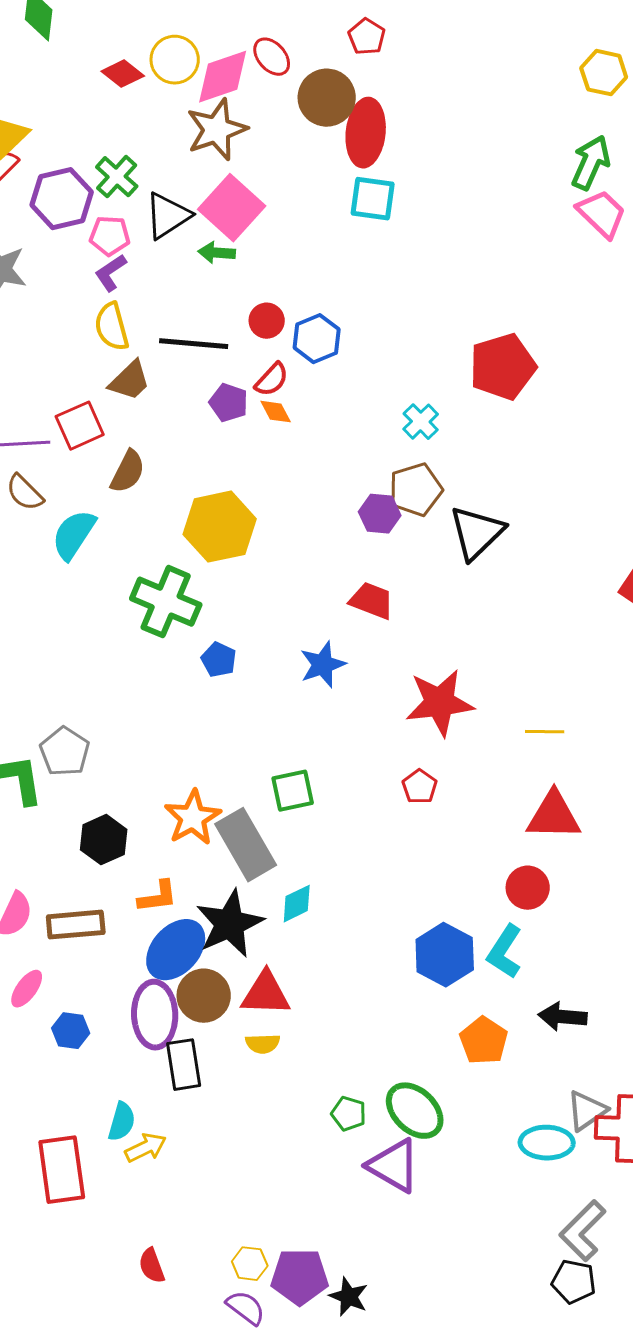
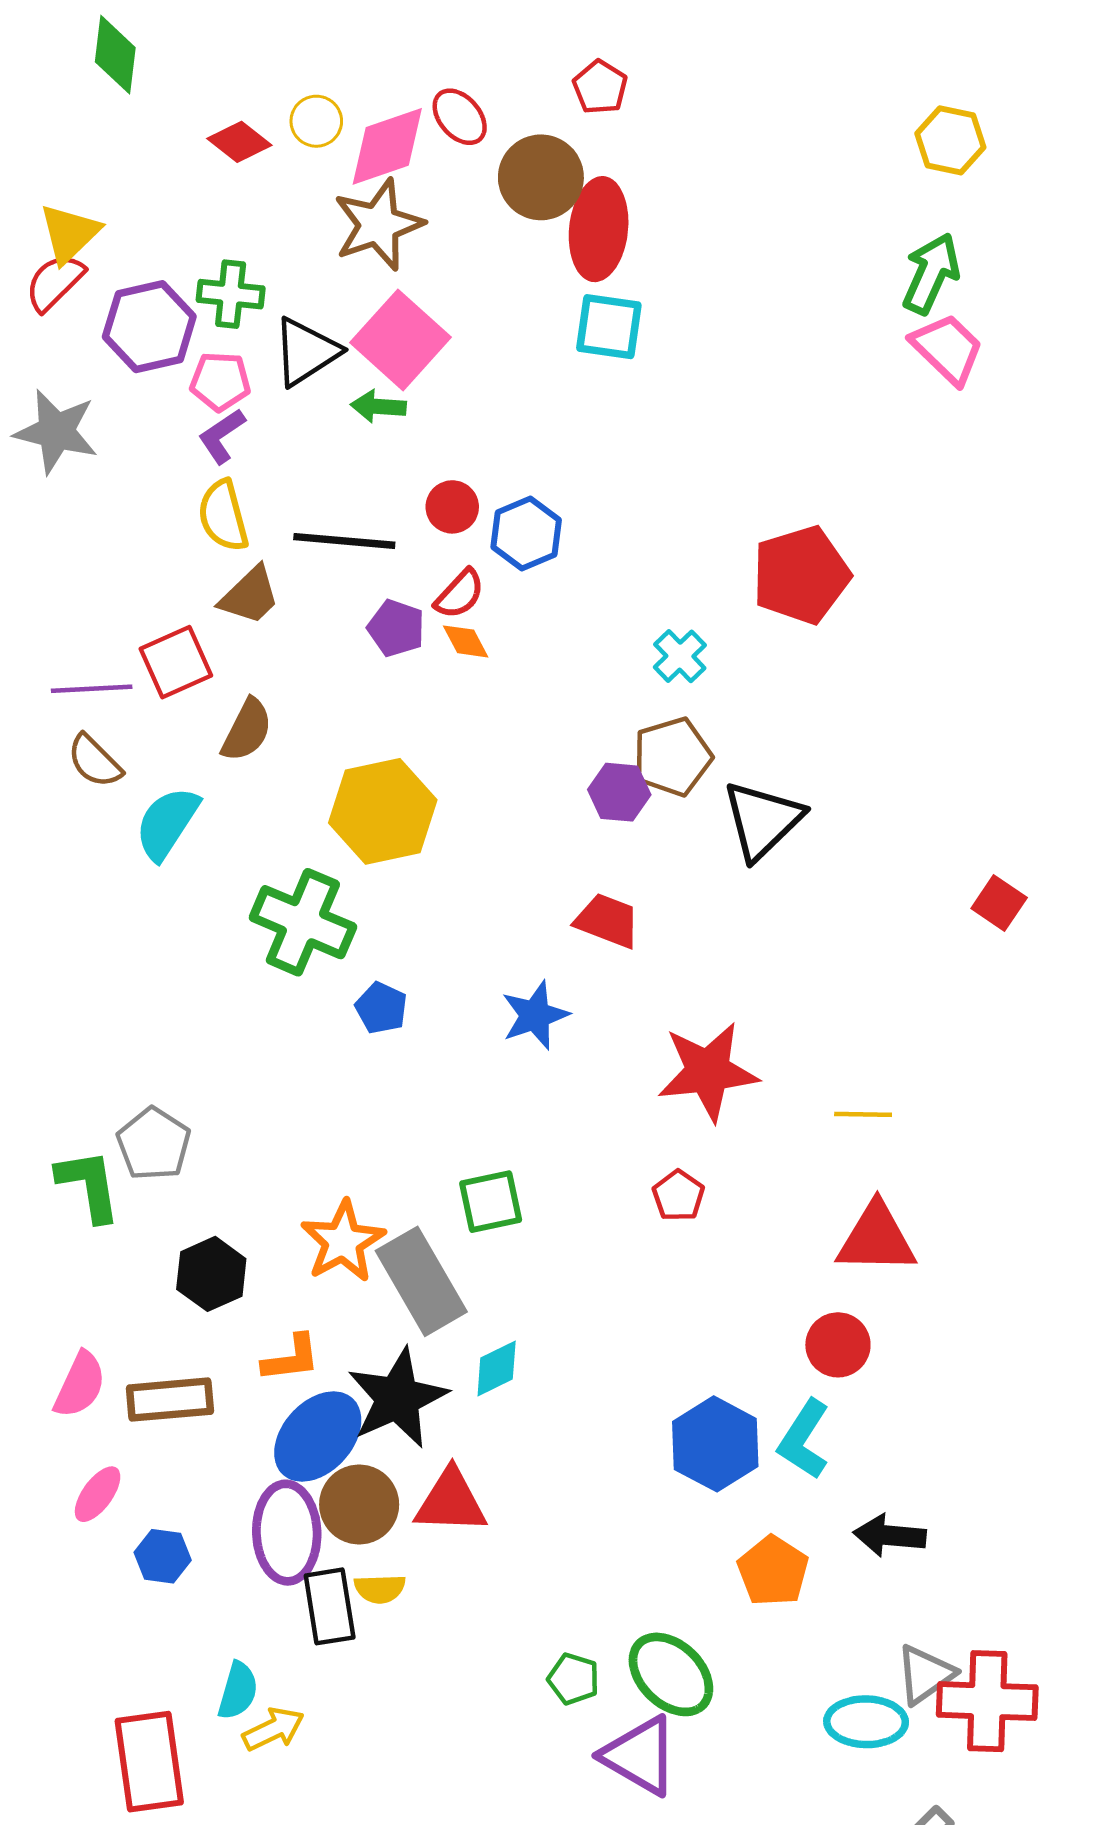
yellow circle: (175, 60) -> (316, 121), size x0.7
green cross: (117, 177) -> (231, 294), turned -36
yellow semicircle: (263, 1044) -> (380, 1589), moved

